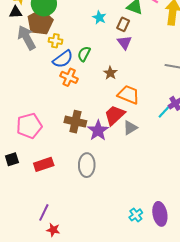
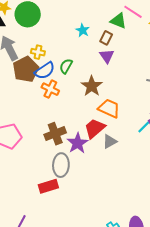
brown pentagon: (40, 22) -> (26, 69), moved
brown star: (110, 73) -> (92, 86), size x1.5
brown cross: (75, 122) -> (55, 134), turned -35
red rectangle: (44, 164) -> (48, 186), moved
gray ellipse: (87, 165) -> (61, 165), moved

